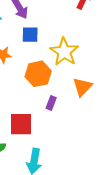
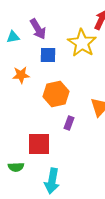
yellow star: (64, 52) -> (82, 43), moved

